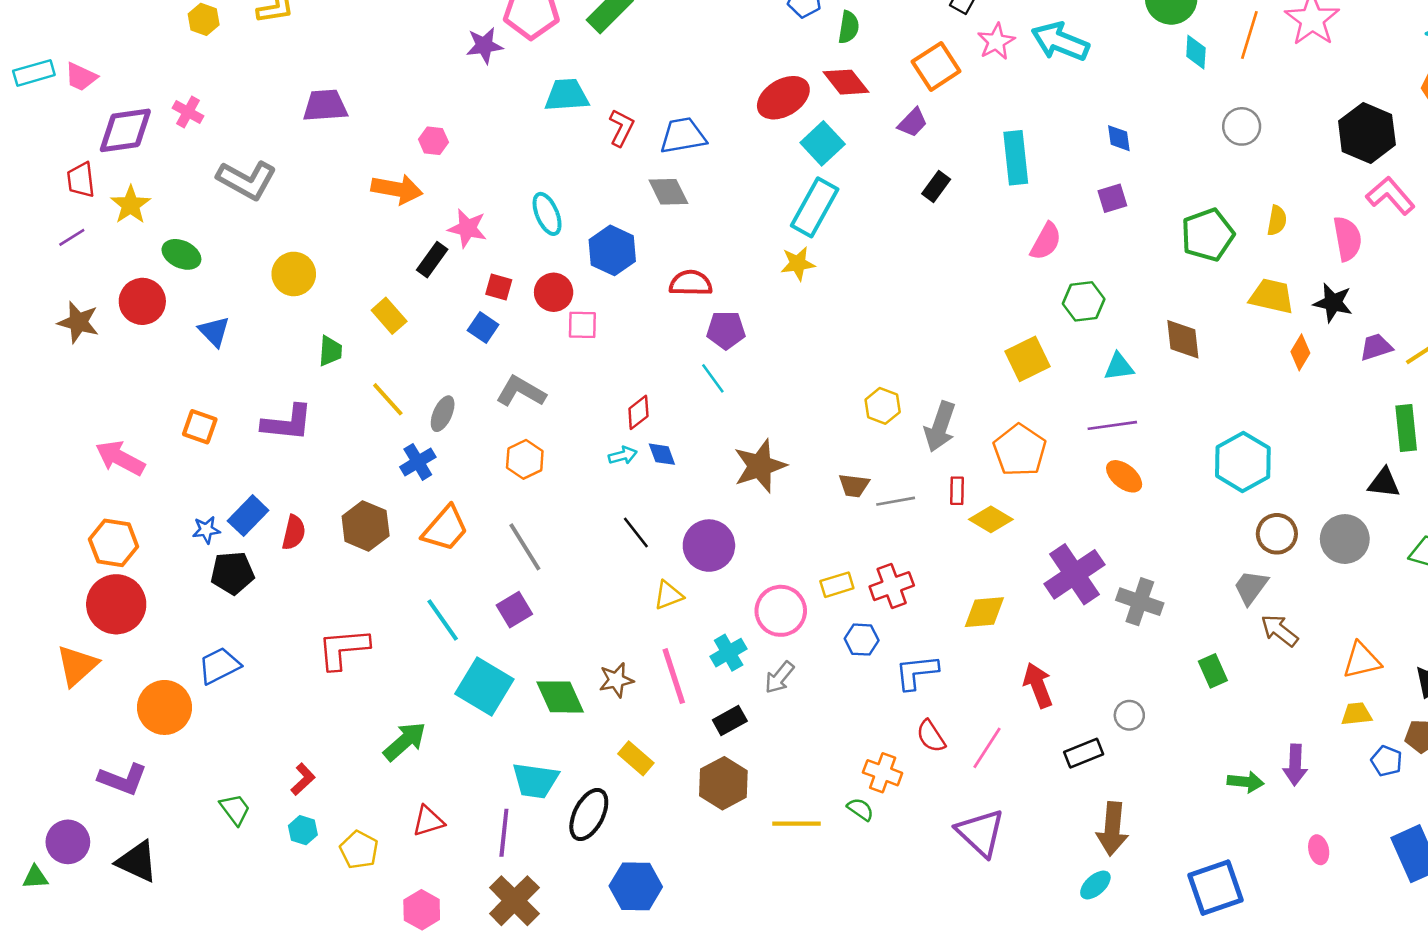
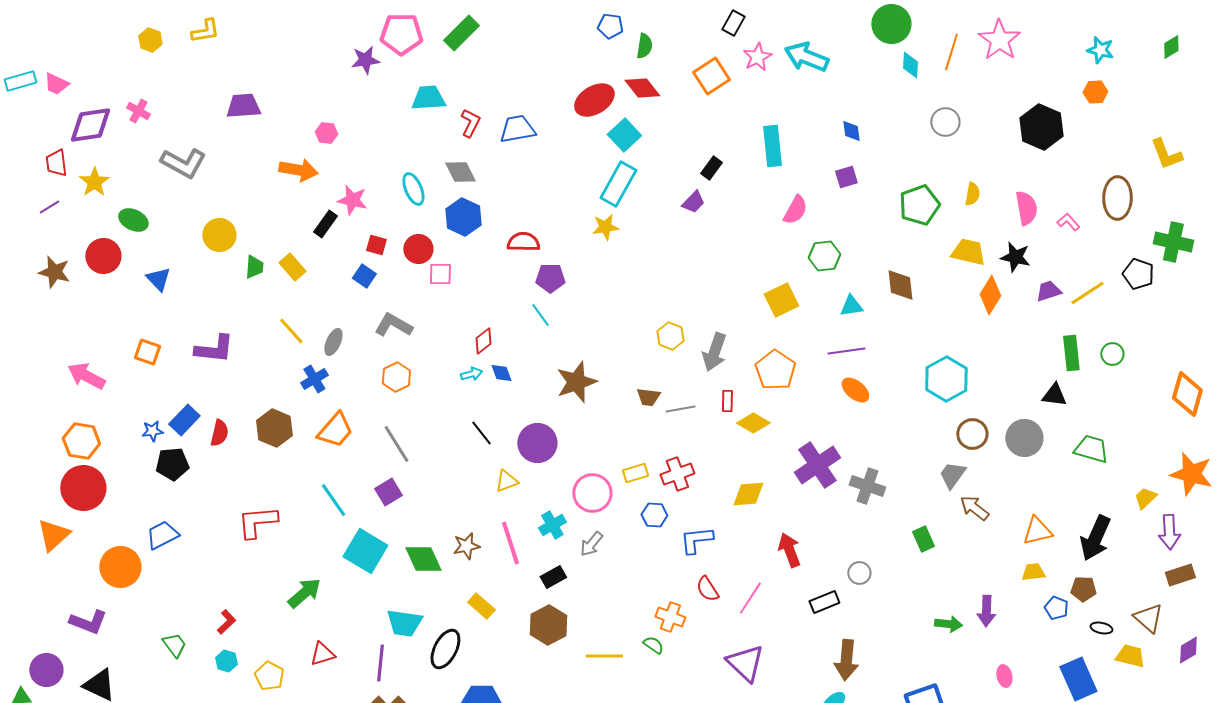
purple trapezoid: (913, 123) -> (693, 202), moved
gray diamond: (668, 192) -> (460, 172), moved
pink L-shape: (1390, 196) -> (1068, 222), moved, size x0.6
green trapezoid: (330, 351) -> (254, 267), moved
orange diamond: (1300, 352) -> (990, 295), size x1.4

